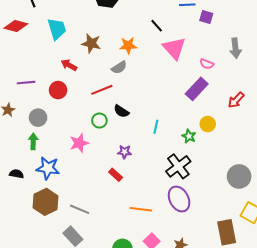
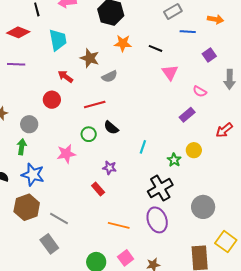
purple square: (206, 17) -> (209, 55), moved, turned 32
black line: (157, 26) -> (155, 48), turned -32
orange star: (128, 46) -> (123, 43), moved
pink triangle: (174, 48) -> (170, 72), size x0.7
gray semicircle: (119, 67) -> (110, 76), moved
purple line: (26, 83) -> (16, 64), moved
purple rectangle: (197, 89) -> (187, 115), size x0.7
gray circle: (239, 176) -> (203, 207), moved

